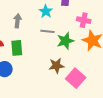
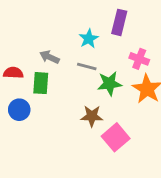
gray arrow: (17, 21) -> (49, 57), moved, turned -80

